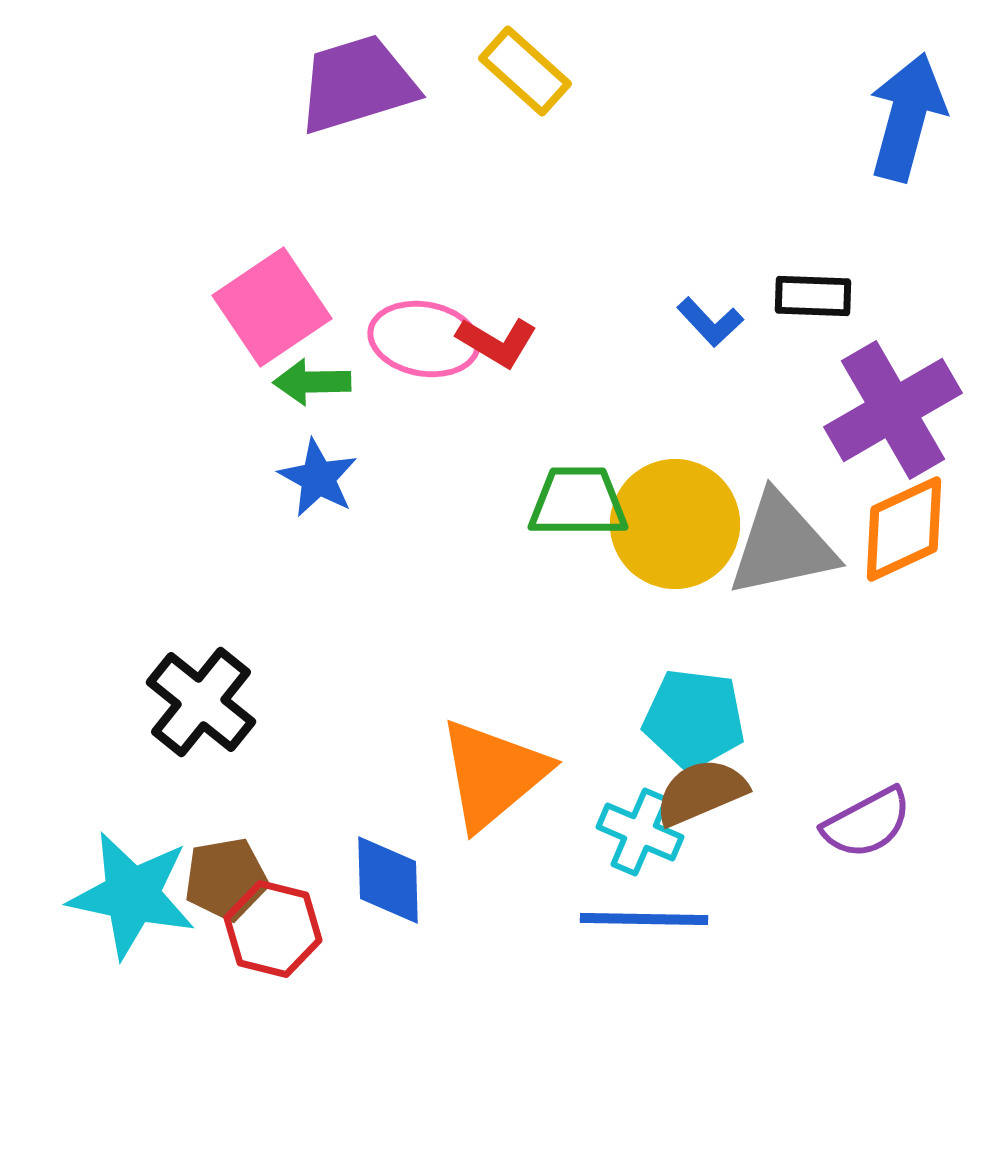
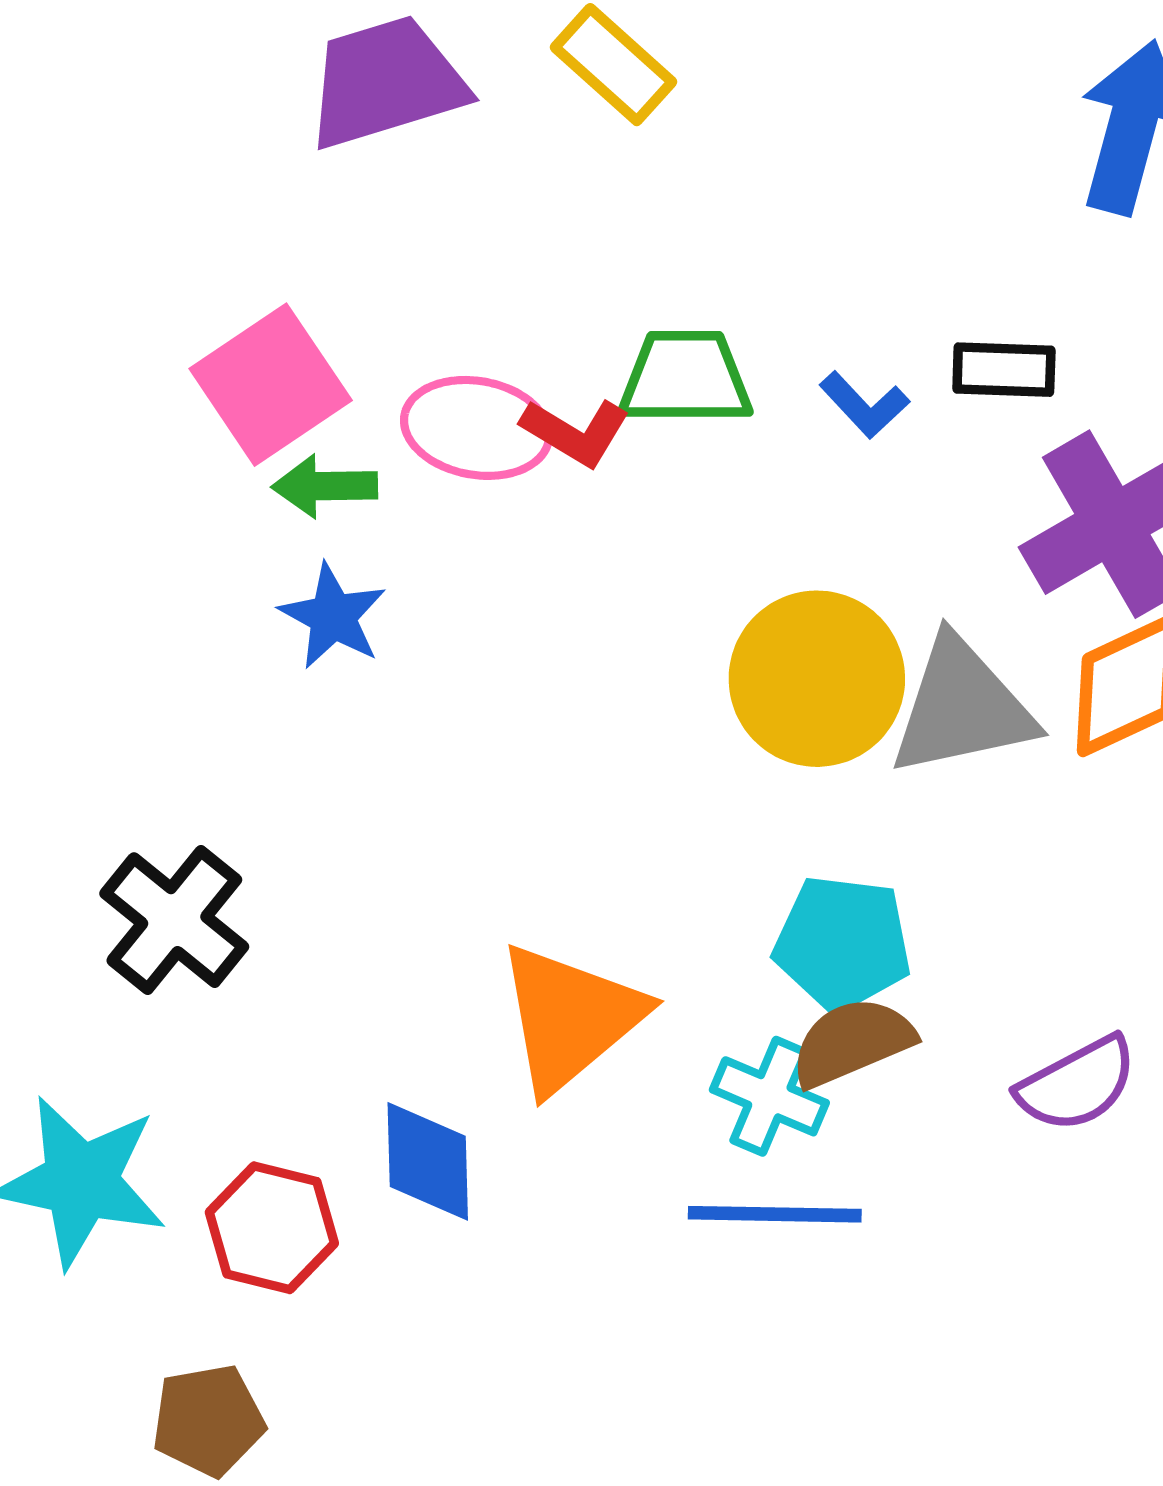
green trapezoid: (578, 502) -> (685, 378), moved
brown pentagon: (226, 879) -> (208, 1420), moved

